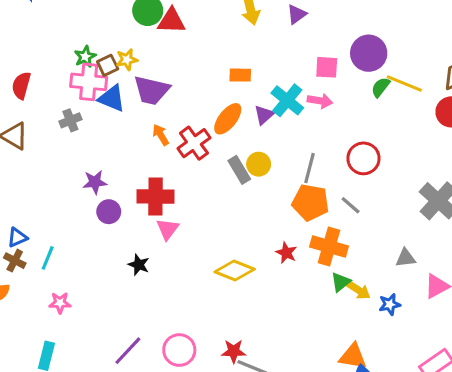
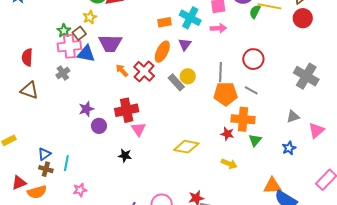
yellow star: (127, 60) -> (90, 17), moved
cyan cross: (287, 100) -> (190, 18), moved
red star: (286, 253) -> (227, 134), moved
yellow arrow: (358, 290) -> (229, 164), moved

